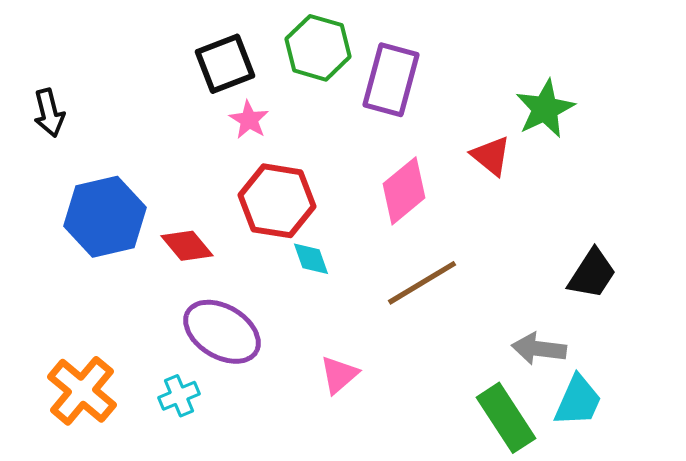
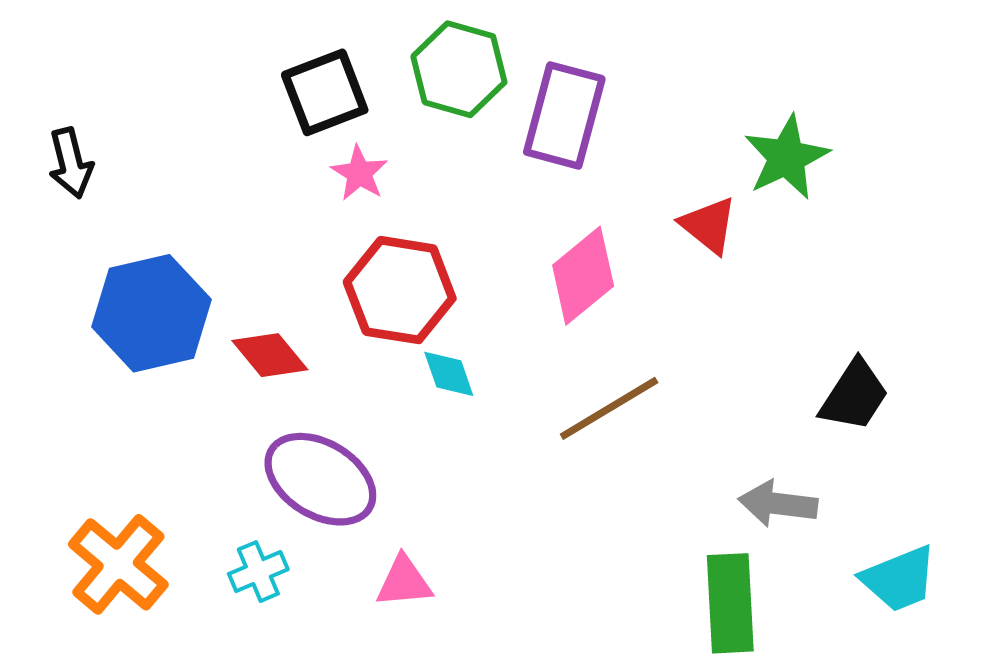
pink triangle: (339, 375) -> (404, 582), moved, turned 36
cyan trapezoid: (578, 401) -> (899, 579), moved, turned 44
green rectangle: (506, 418) -> (730, 603), turned 30

